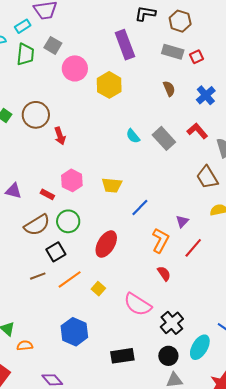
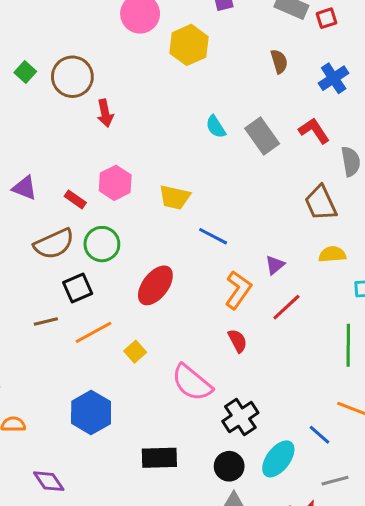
blue line: (140, 207) -> (213, 236), turned 66

